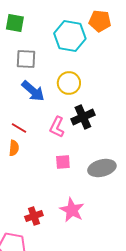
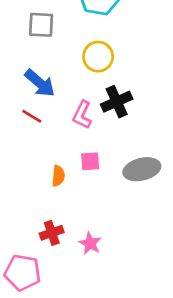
blue arrow: (33, 91) -> (40, 83), moved
orange semicircle: (14, 148) -> (58, 176), moved
pink star: (72, 210) -> (90, 243), moved, size x0.7

